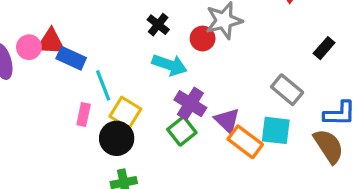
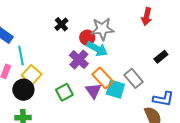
cyan arrow: (170, 65) -> (97, 49), moved
purple cross: (190, 104) -> (79, 60), moved
cyan square: (276, 130) -> (115, 89), moved
orange rectangle: (245, 142) -> (103, 78), moved

